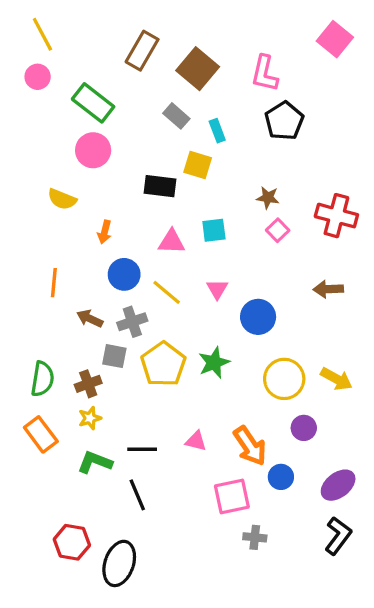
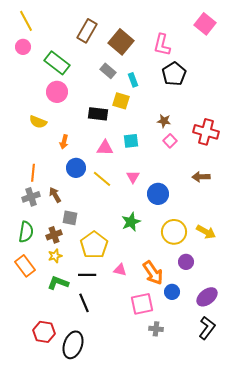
brown arrow: (90, 318) -> (55, 195), turned 35
gray cross: (132, 322) -> (31, 197), moved
yellow pentagon: (163, 364) -> (94, 245), moved

